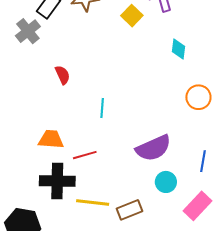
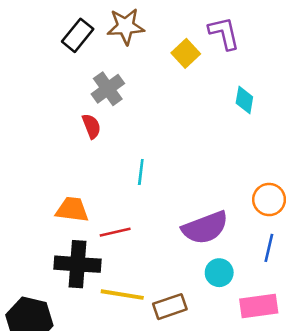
gray cross: (28, 31) -> (108, 89), moved
orange circle: (198, 97) -> (269, 200), moved
pink rectangle: (197, 206) -> (259, 306), turned 36

